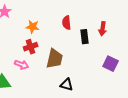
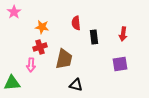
red arrow: (103, 29) -> (123, 34), moved
purple square: (111, 64) -> (120, 64), turned -35
pink arrow: (22, 65) -> (31, 65), turned 72

